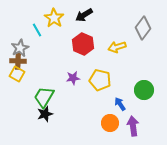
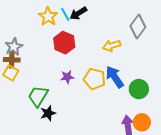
cyan line: (37, 30) -> (65, 14), moved
red hexagon: (83, 44) -> (64, 43), moved
blue arrow: (120, 104) -> (115, 77), moved, size x1.6
black star: (45, 114) -> (48, 113), moved
orange circle: (110, 123) -> (142, 122), moved

